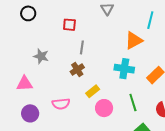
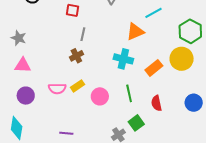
cyan line: (150, 20) -> (153, 13), turned 42
gray star: (41, 56) -> (19, 38), moved
yellow rectangle: (93, 91) -> (77, 86), moved

